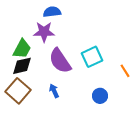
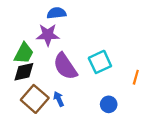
orange line: (125, 71) -> (136, 77), turned 48
brown square: (18, 91) -> (35, 99), moved

